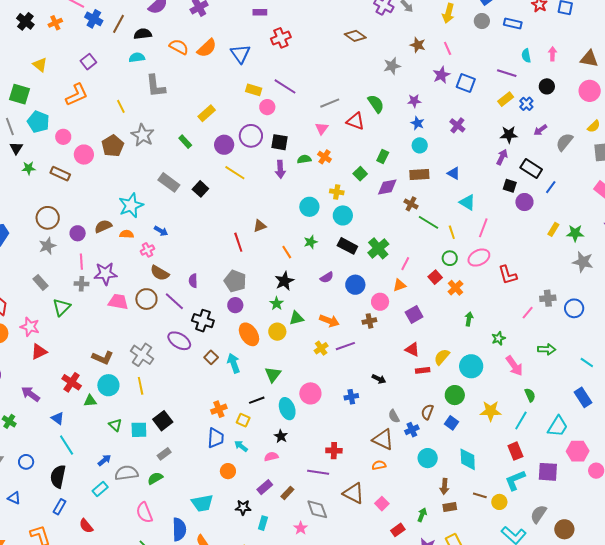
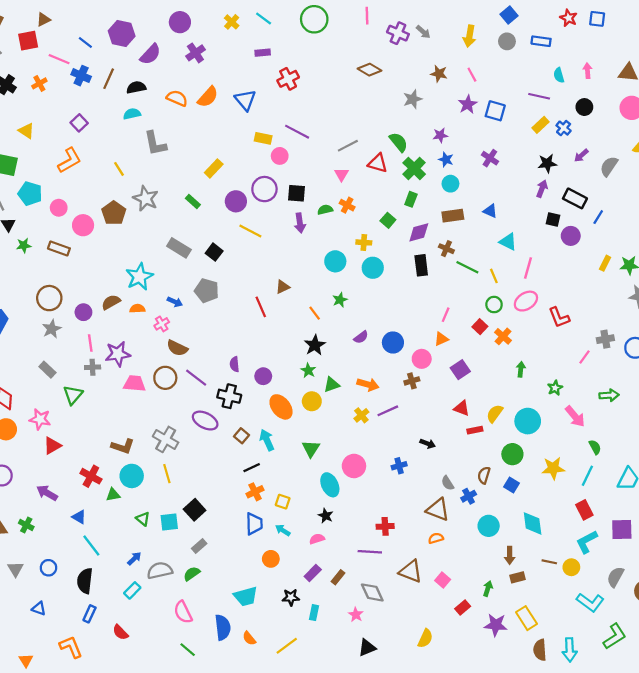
black rectangle: (347, 246) -> (421, 265), moved, turned 60
green cross: (378, 248) -> (414, 168), moved
purple semicircle: (193, 281) -> (235, 364), moved
gray pentagon: (235, 281) -> (207, 291), moved
black line: (257, 400) -> (252, 468), moved

